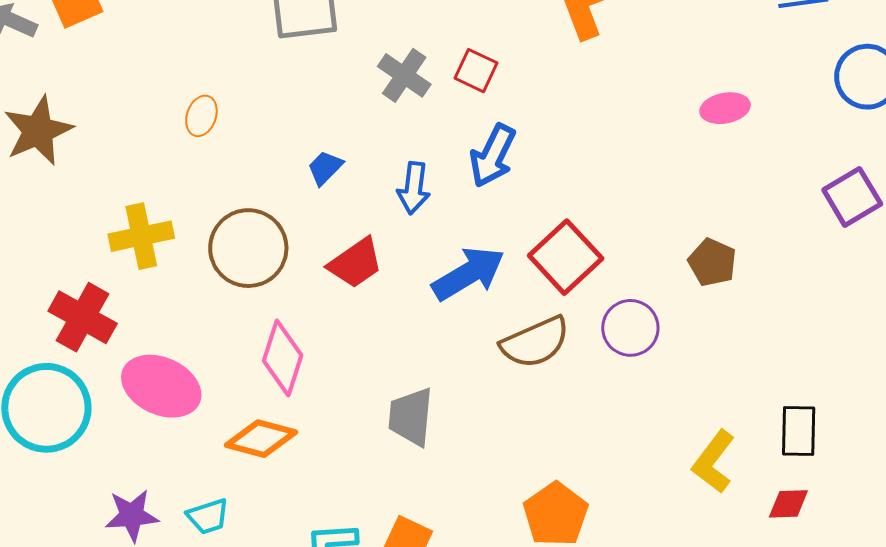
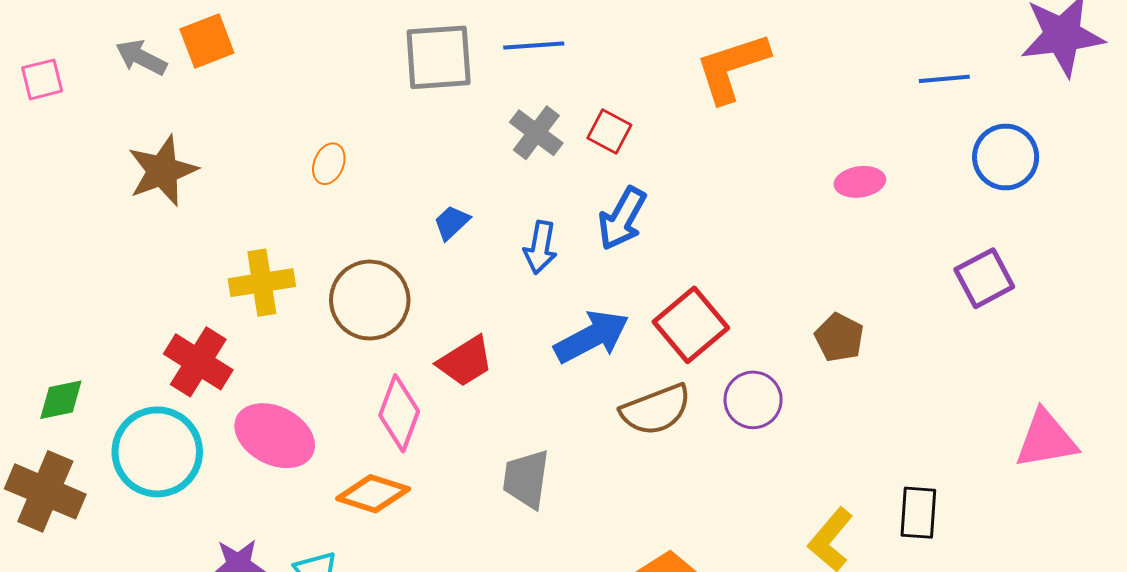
red trapezoid: (356, 263) -> (465, 361), moved

